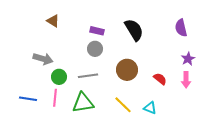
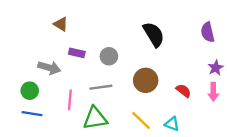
purple rectangle: (97, 31) -> (77, 53), moved
green circle: (59, 77) -> (30, 91), moved
pink line: (55, 98) -> (70, 100), moved

